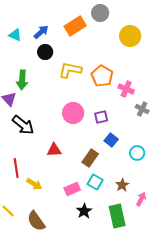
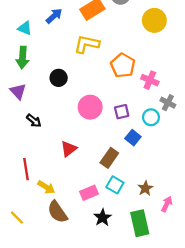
cyan triangle: (15, 35) -> (25, 28), moved
black circle: (45, 52) -> (59, 78), moved
yellow L-shape: (70, 70) -> (87, 44), moved
green arrow: (22, 80) -> (23, 58), moved
black arrow: (23, 125) -> (34, 121), size x0.6
red triangle: (54, 150) -> (69, 149), turned -35
cyan circle: (137, 153) -> (151, 117), moved
brown semicircle: (36, 221) -> (57, 212), moved

